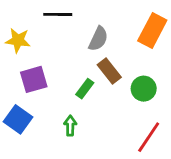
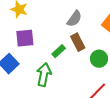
green arrow: (70, 126) -> (44, 75), size x1.6

